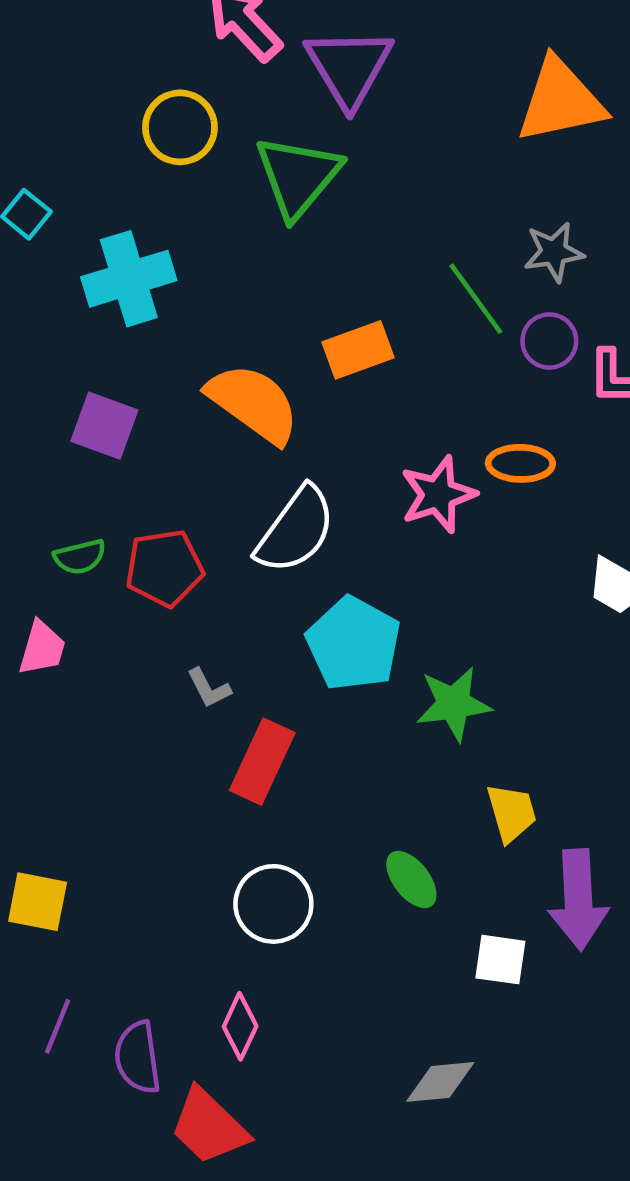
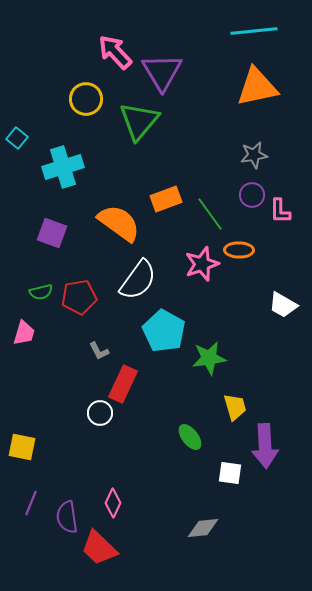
green line: (476, 299) -> (210, 214), moved
white circle: (273, 904) -> (100, 413), moved, size x0.7

